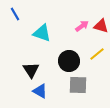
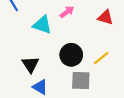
pink arrow: (82, 26) -> (67, 12), moved
yellow line: (97, 54) -> (101, 58), moved

